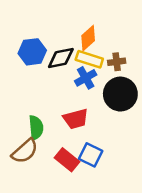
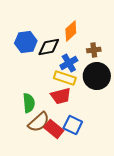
yellow rectangle: (89, 59) -> (65, 78), moved
brown semicircle: (25, 151) -> (39, 122), moved

